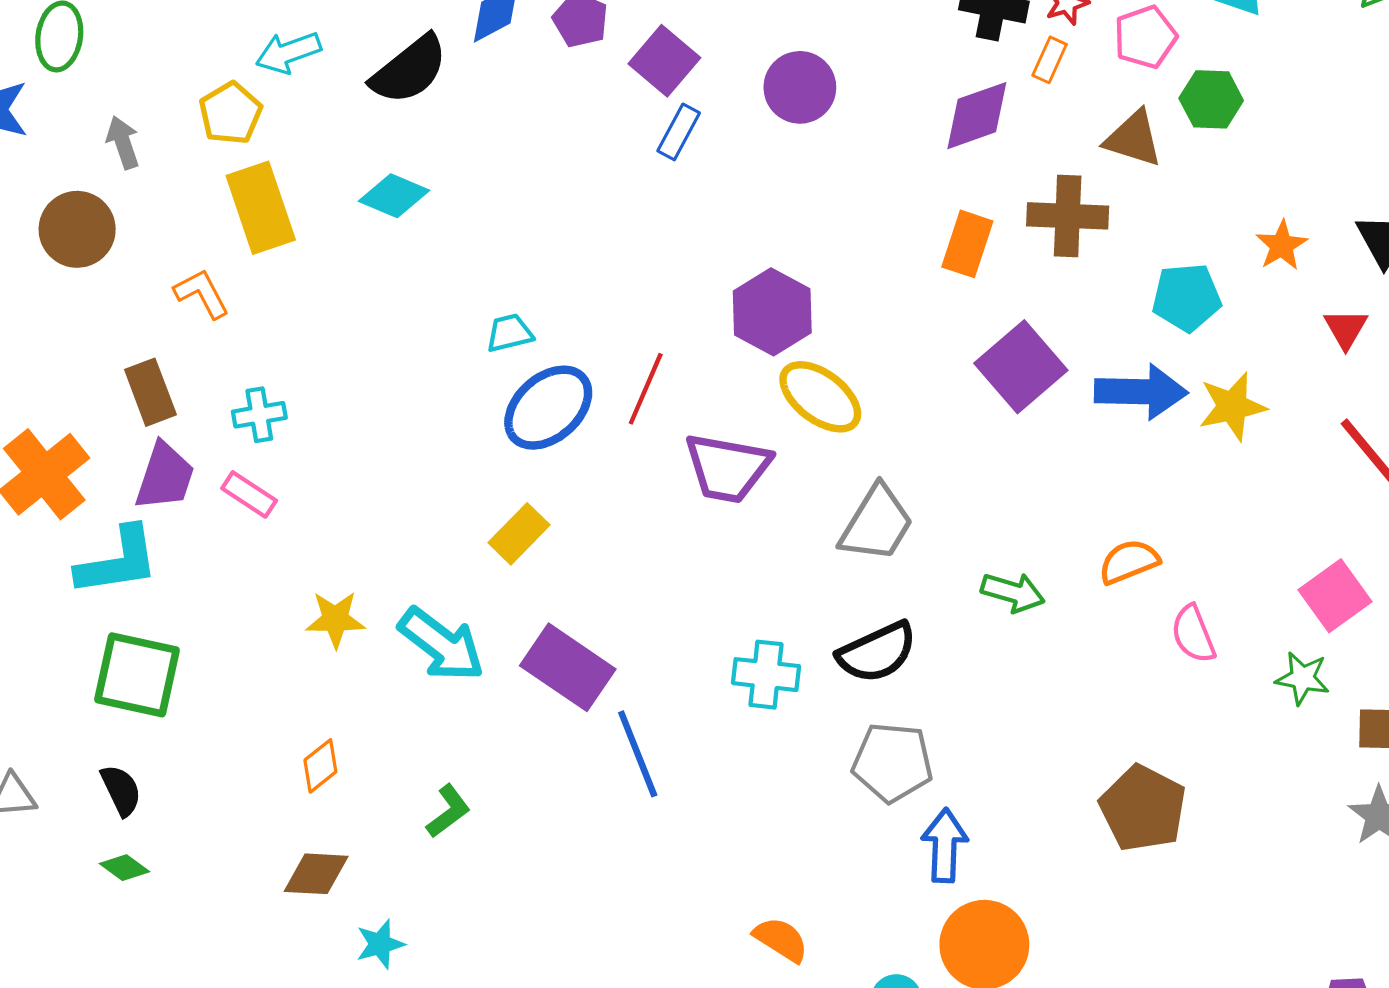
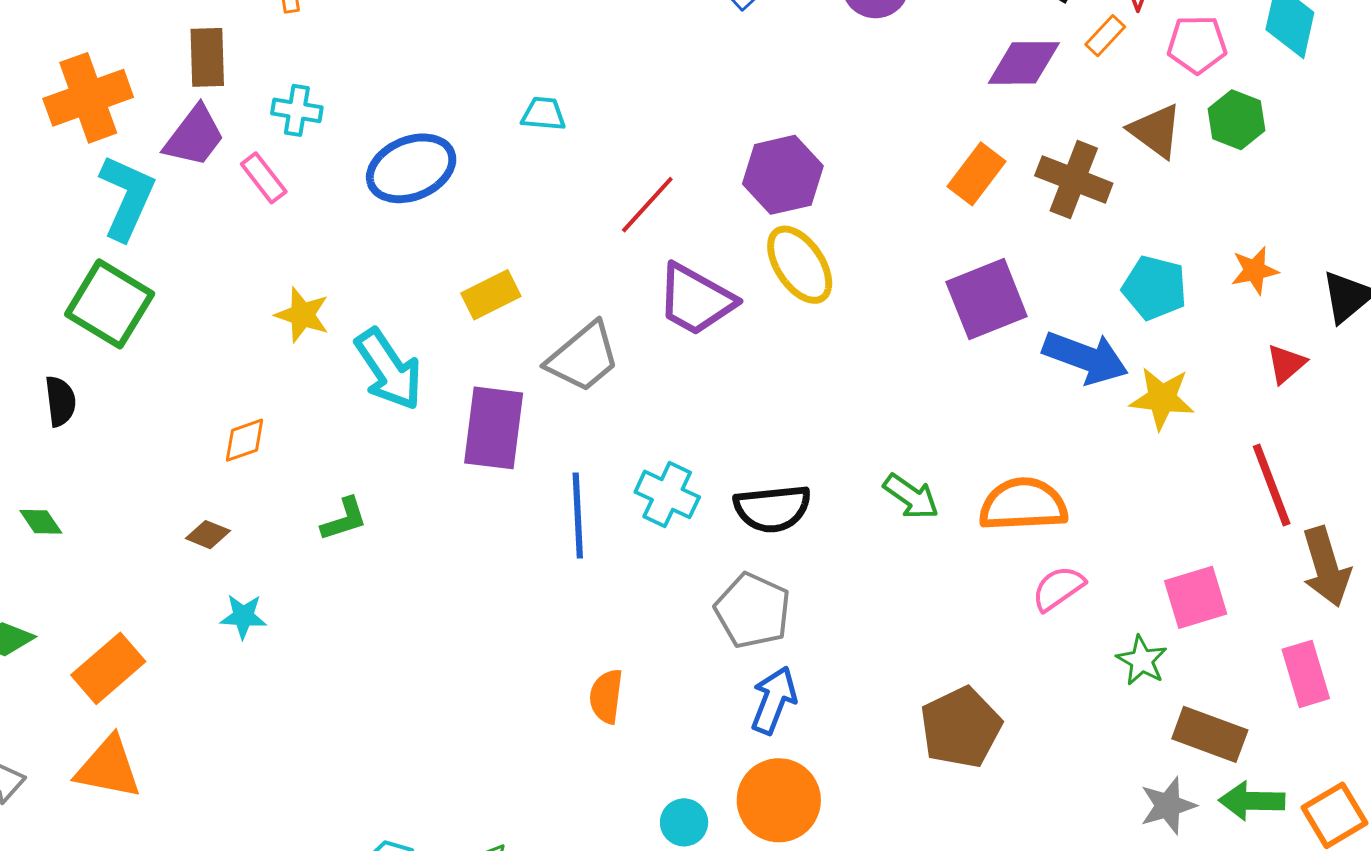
blue ellipse: (548, 408) -> (411, 168), moved
gray trapezoid: (877, 524) -> (583, 357), moved
cyan L-shape: (118, 561) -> (127, 197), turned -76
orange semicircle: (1129, 562) -> (1023, 505), size x1.5
pink semicircle: (1193, 634) -> (1058, 588), turned 58
purple rectangle: (568, 667) -> (494, 428), turned 44
blue line: (638, 754) -> (578, 515), moved
green diamond: (124, 868) -> (41, 522), moved
brown diamond: (316, 874) -> (208, 535), size x0.7
orange semicircle: (781, 939) -> (606, 696), moved, turned -134

